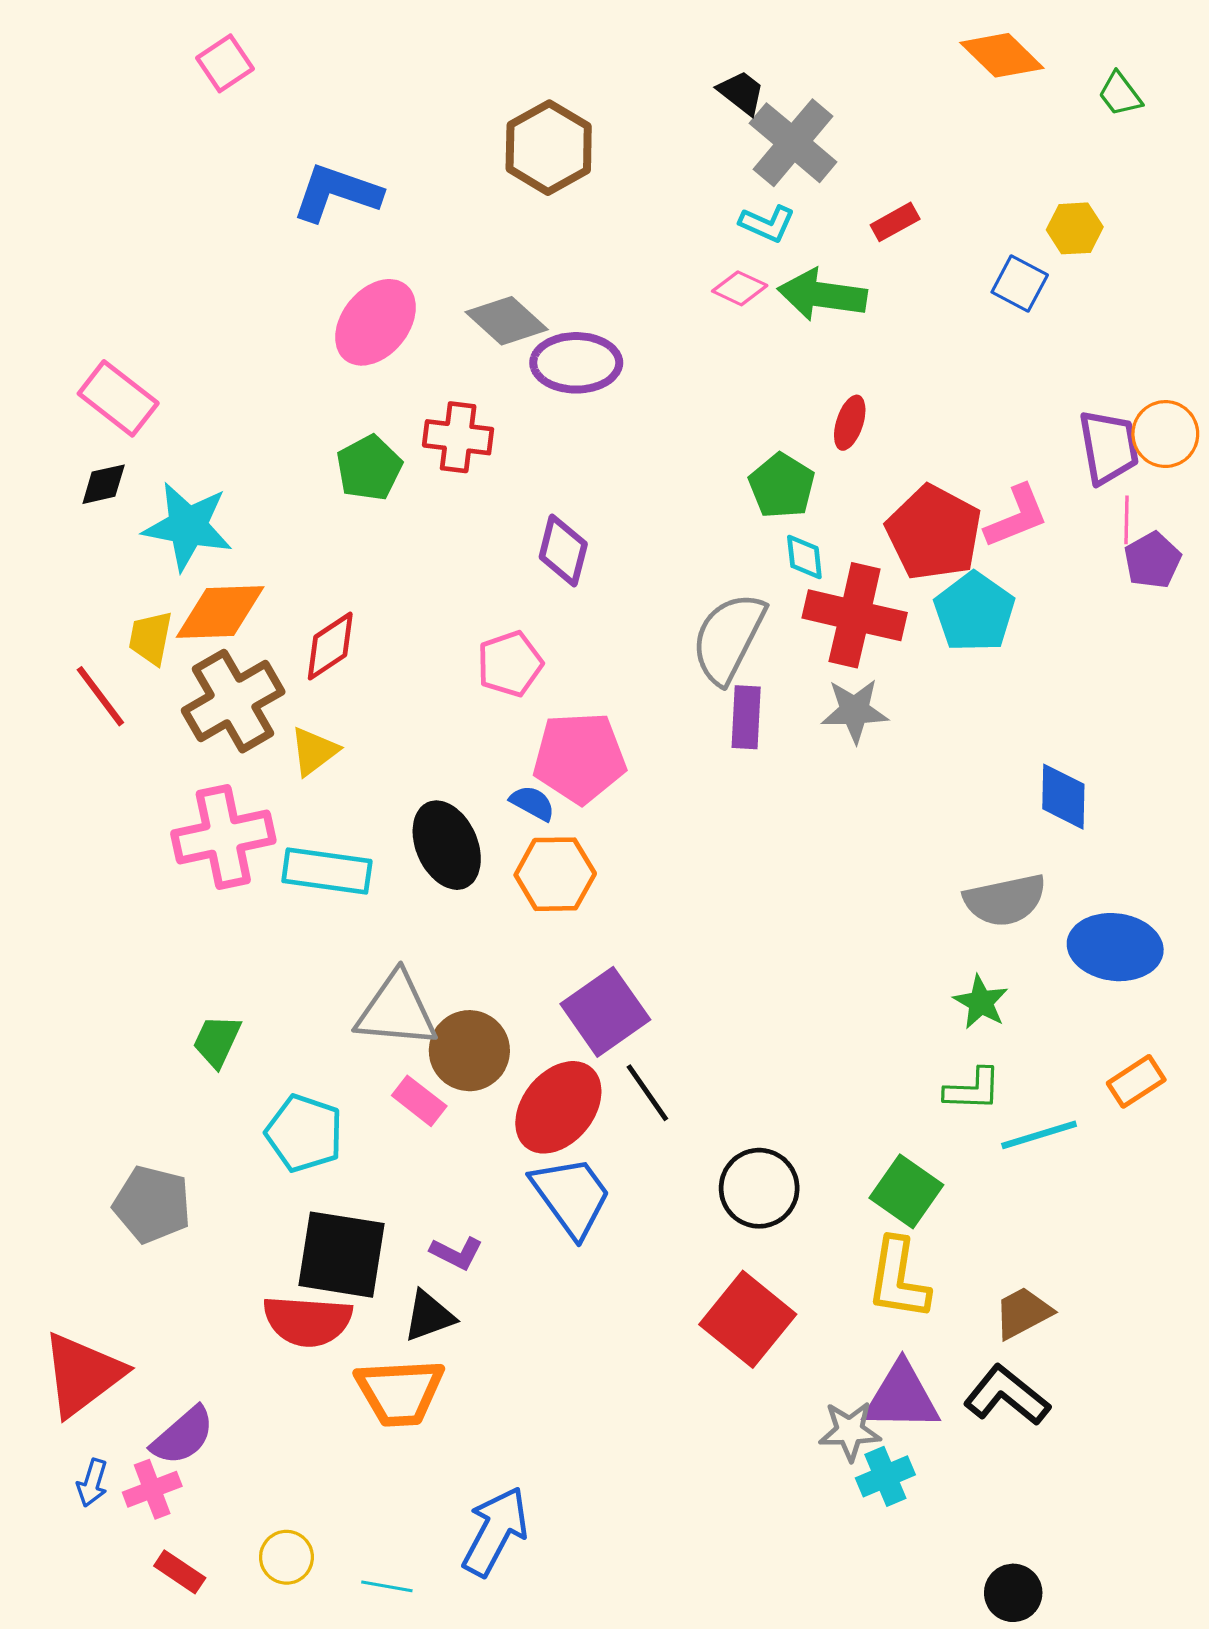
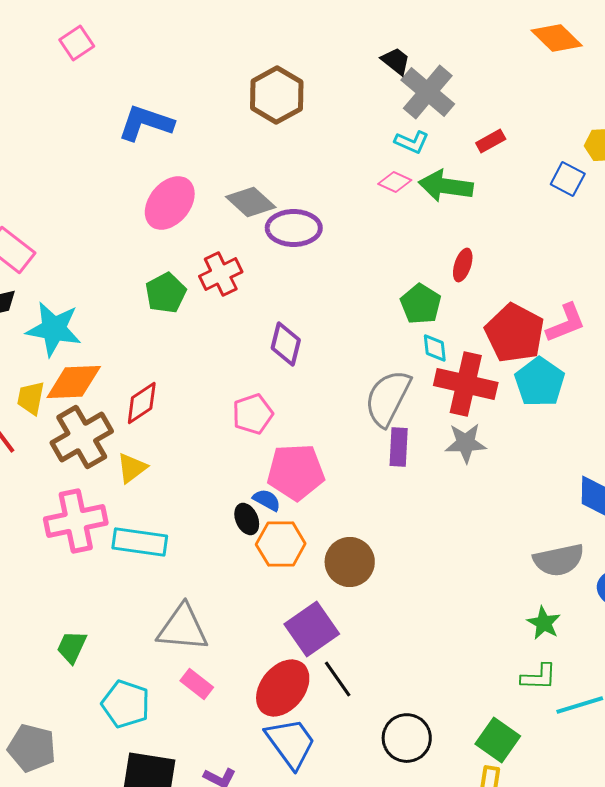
red cross: (458, 437) -> (221, 274), turned -33
black ellipse: (447, 845) -> (247, 519), moved, size x0.6
brown circle: (469, 1051) -> (350, 562), moved

